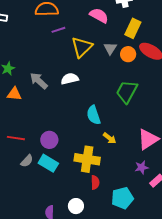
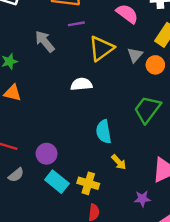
gray arrow: (39, 81) -> (45, 41), moved
yellow cross: (87, 159) -> (88, 183), size x0.7
cyan rectangle: (48, 163) -> (57, 182), moved
purple star: (142, 167) -> (142, 199), moved

